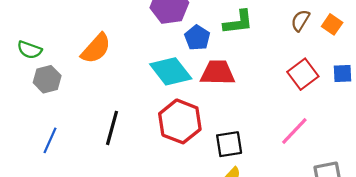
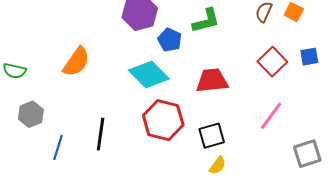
red trapezoid: (218, 73) -> (212, 81), moved
gray hexagon: (47, 79) -> (31, 114), moved
blue line: (50, 140) -> (58, 147), moved

